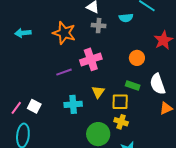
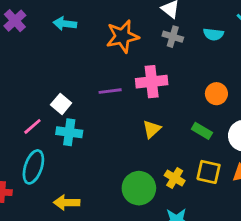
orange star: (64, 33) -> (122, 36), turned 30
yellow square: (120, 102) -> (209, 172), moved
cyan cross: (73, 104) -> (69, 132), moved
white square: (34, 106) -> (61, 104), moved

